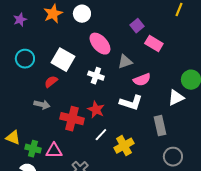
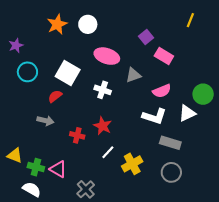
purple star: (20, 20) -> (16, 45), moved
pink ellipse: (100, 44) -> (107, 56), turned -30
pink semicircle: (142, 80) -> (162, 91), moved
white L-shape: (131, 103) -> (154, 116), moved
red cross: (72, 119) -> (77, 135), size x0.6
gray rectangle: (160, 126) -> (170, 143), turned -60
pink triangle: (54, 151) -> (58, 169), turned 30
gray circle: (173, 157) -> (171, 172), moved

